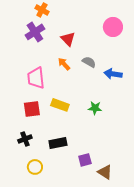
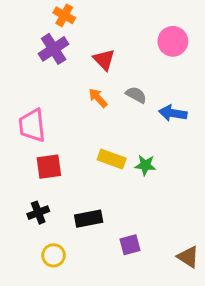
pink trapezoid: (36, 78) -> (32, 125), moved
yellow rectangle: (60, 105) -> (112, 159), moved
brown triangle: (105, 172) -> (188, 257), moved

